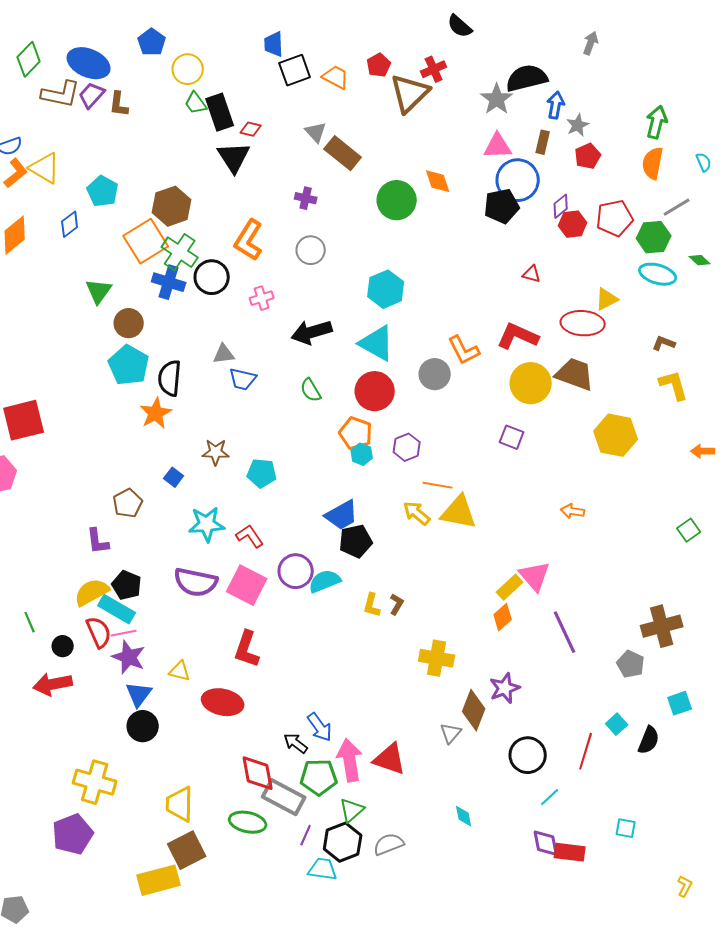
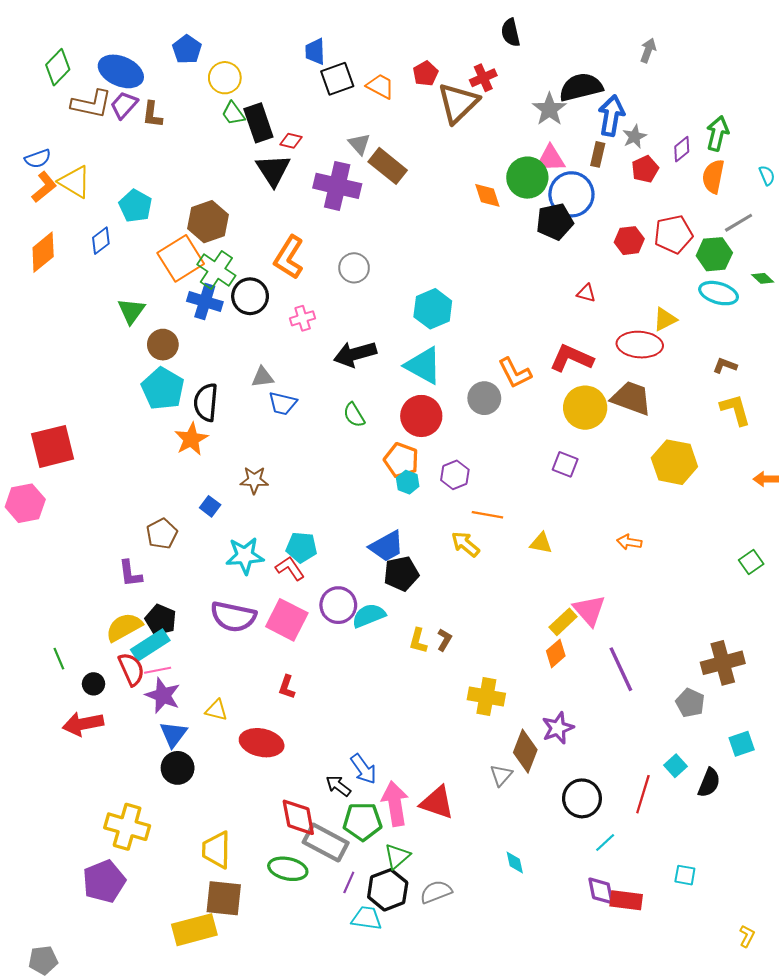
black semicircle: (460, 26) -> (511, 33), turned 36
blue arrow: (556, 105) -> (611, 116), size x1.4
purple cross: (306, 198) -> (337, 186), moved, size x2.0
green circle: (397, 200) -> (527, 178), moved
purple diamond: (561, 206) -> (682, 149), moved
cyan pentagon: (262, 473) -> (301, 547), moved
yellow triangle: (459, 512) -> (541, 543), moved, size x0.6
cyan rectangle: (117, 609) -> (150, 645), turned -63
red L-shape: (247, 649) -> (287, 687), size x0.6
brown square: (187, 850) -> (224, 898), turned 33

